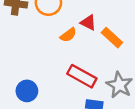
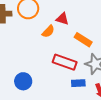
orange rectangle: (112, 38) -> (83, 40), moved

